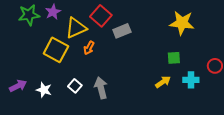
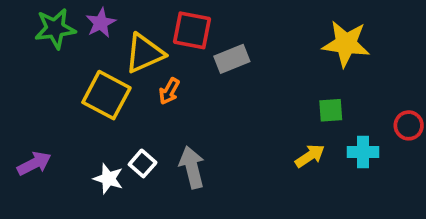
red square: (101, 16) -> (192, 30), turned -30
white star: (44, 90) -> (108, 179), moved

